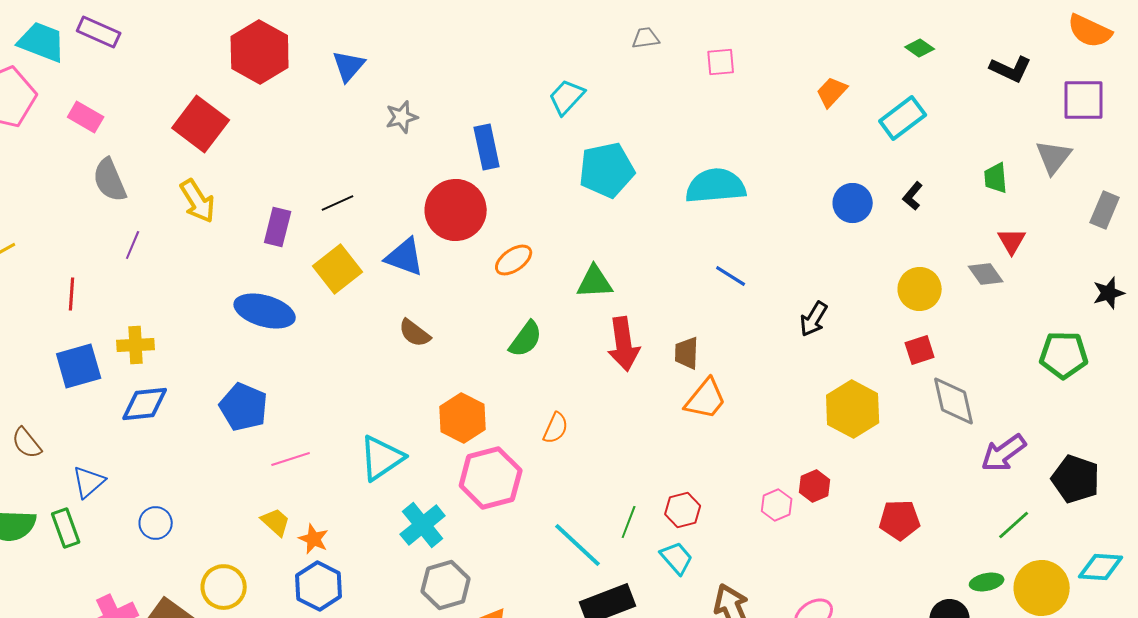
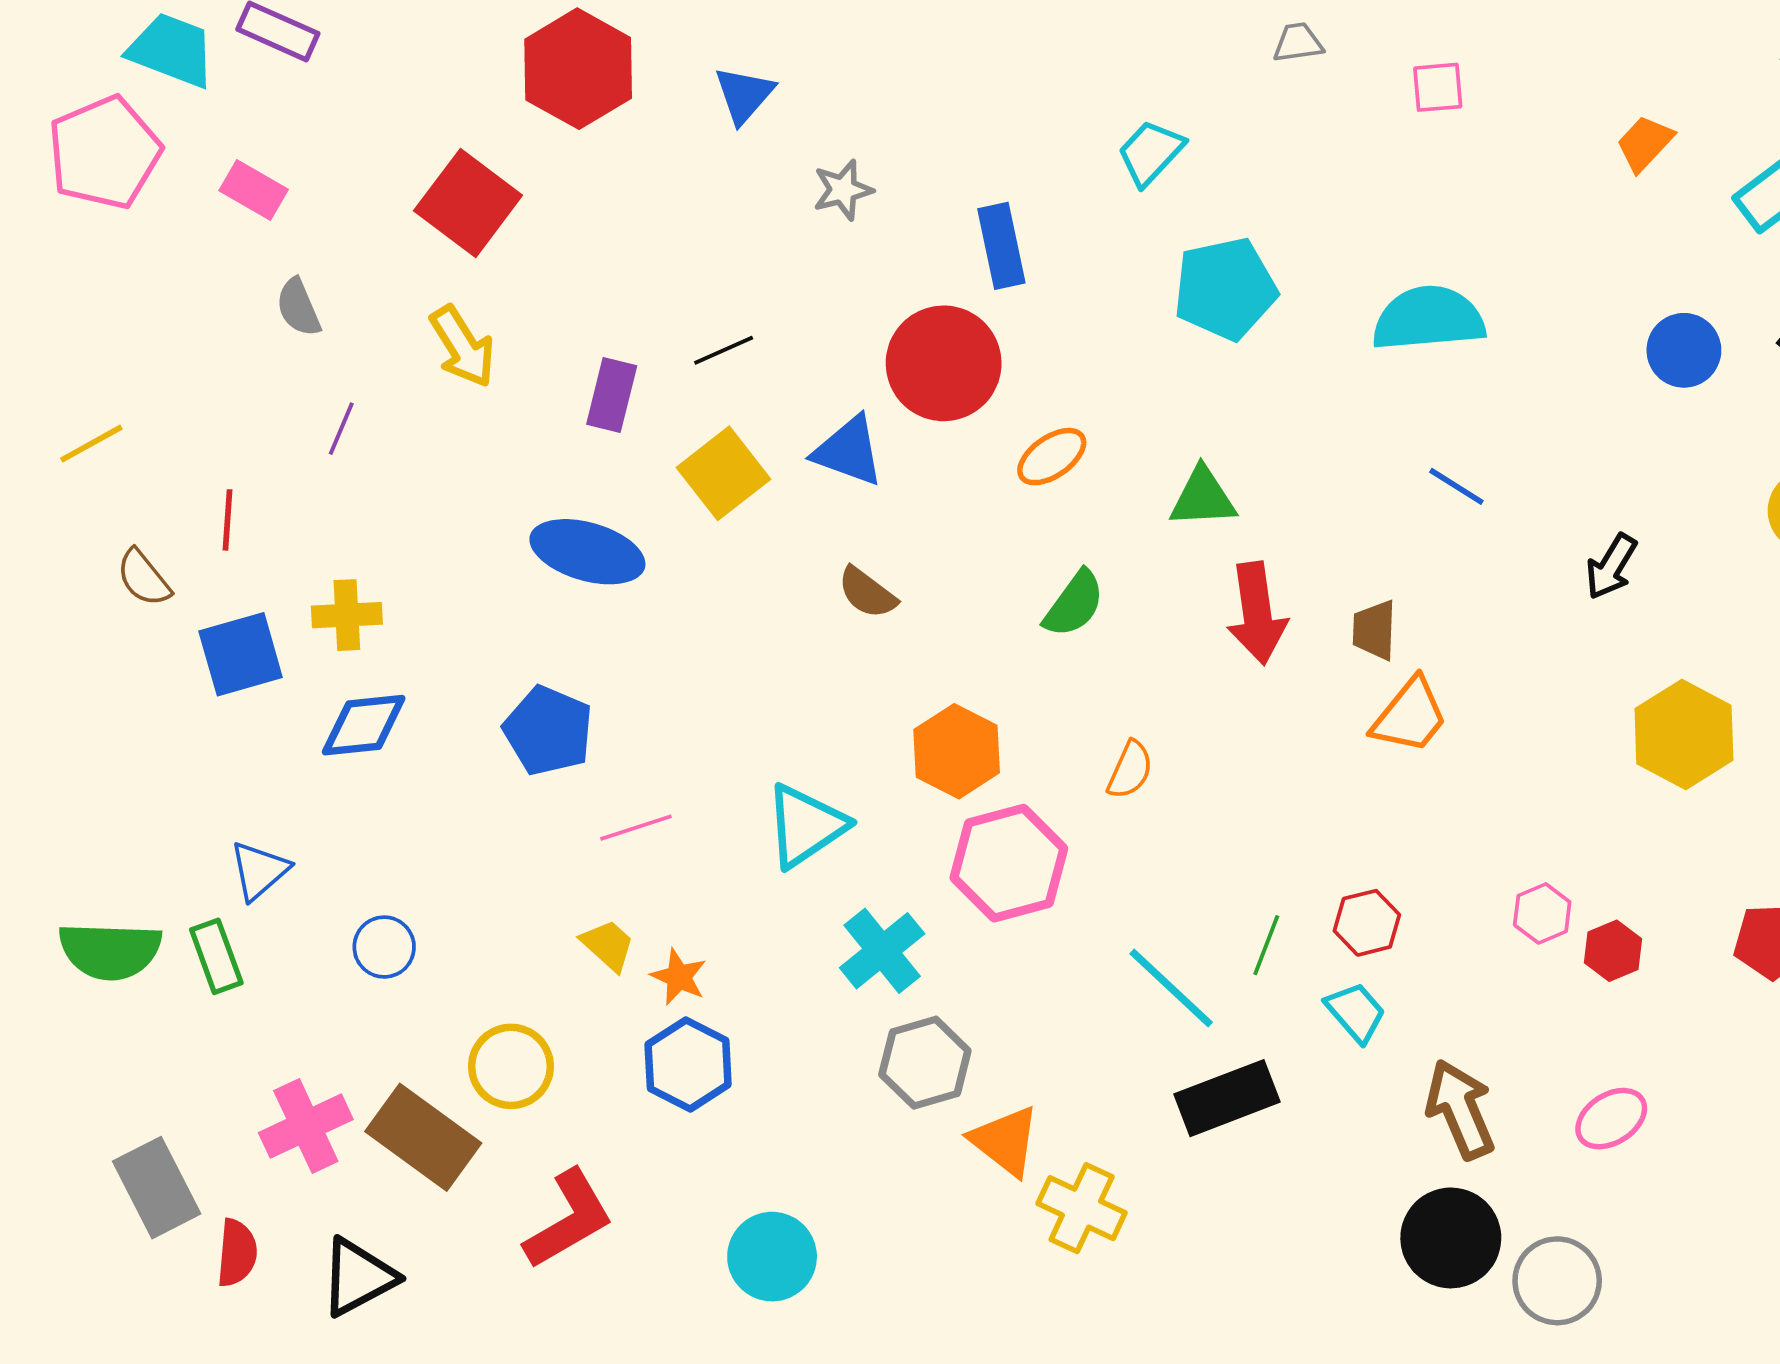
gray semicircle: (110, 180) -> (298, 307), size x0.7
brown semicircle: (27, 443) -> (144, 578), moved
red hexagon: (815, 486) -> (1613, 951), moved

